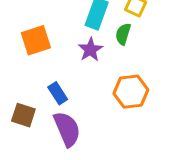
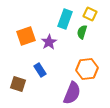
purple star: (90, 50) -> (49, 42), moved
purple semicircle: (67, 129) -> (72, 93), moved, turned 45

